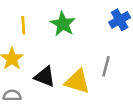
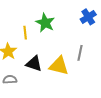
yellow line: (23, 25) -> (25, 33), moved

